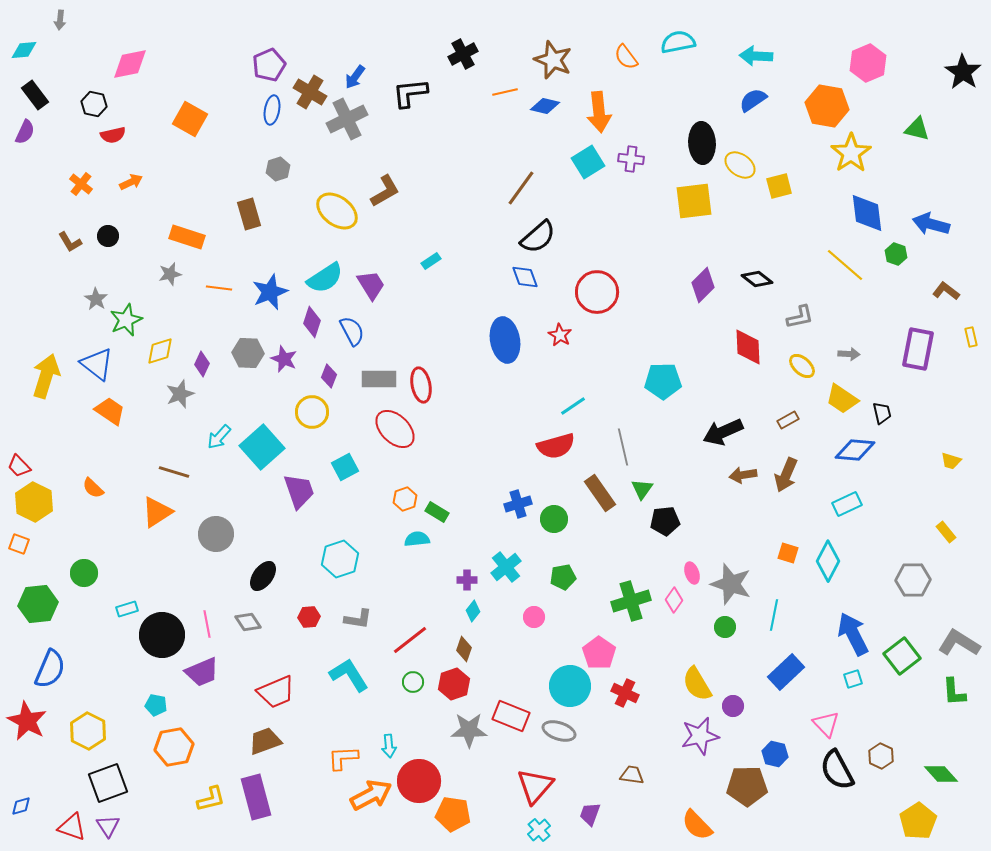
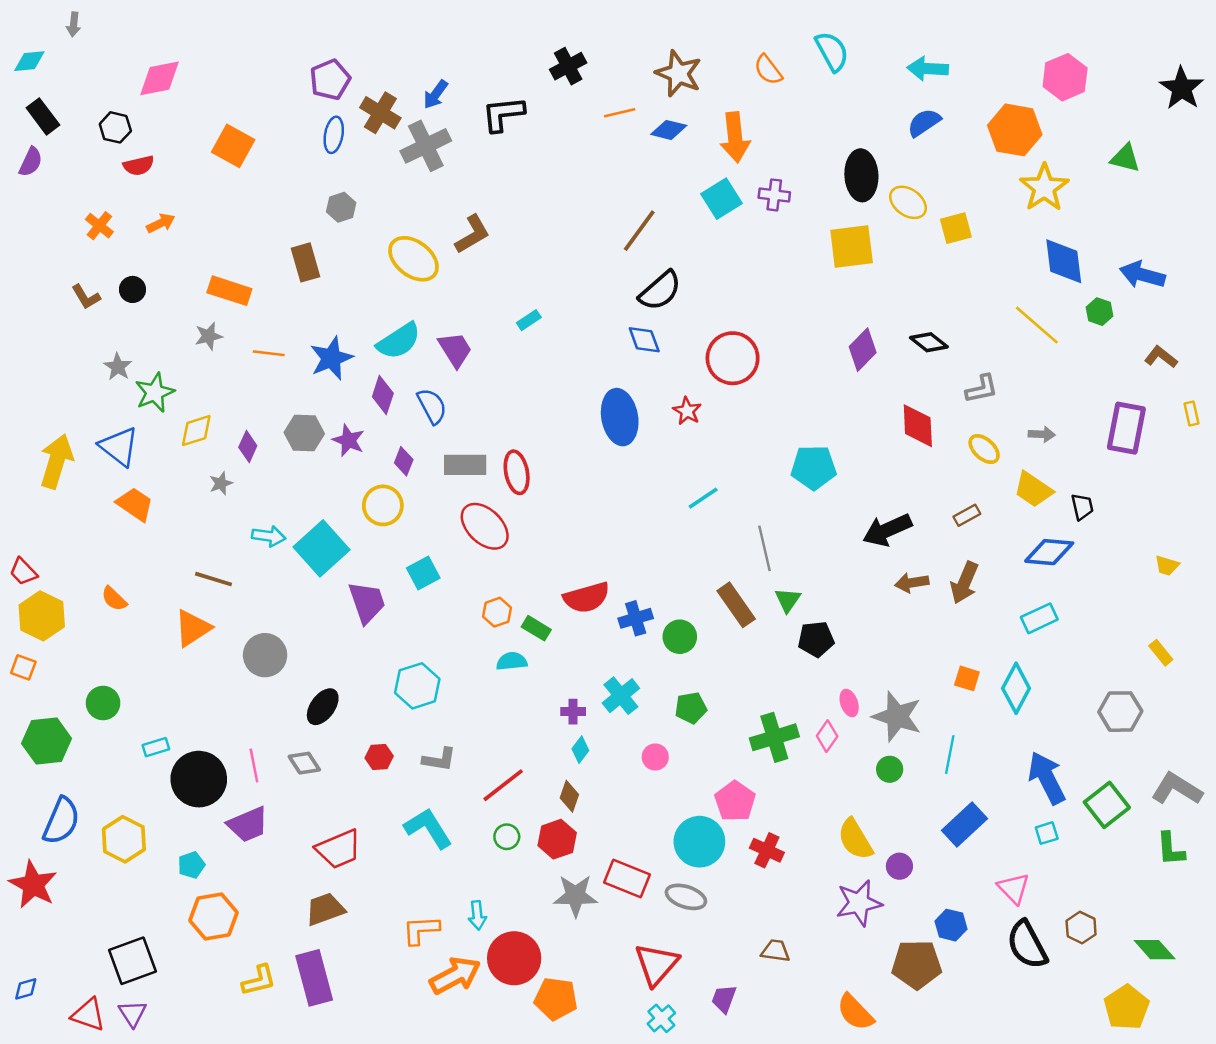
cyan semicircle: (678, 42) -> (832, 51), turned 72
gray star: (180, 394) -> (221, 483), size x0.7
cyan arrow: (219, 437) -> (269, 536), turned -124
red semicircle: (556, 446) -> (587, 597), moved
cyan pentagon: (156, 705) -> (191, 865), turned -30
yellow hexagon: (88, 731) -> (124, 839), moved

